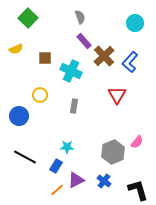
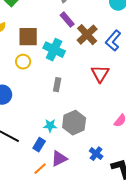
brown square: (45, 58) -> (28, 37), size x1.5
yellow circle: (40, 95) -> (23, 62), moved
gray hexagon: (113, 152) -> (74, 123), moved
blue cross: (104, 181) -> (96, 154), moved

